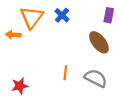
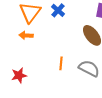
orange arrow: (13, 35) -> (26, 35), moved

